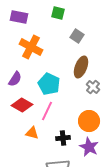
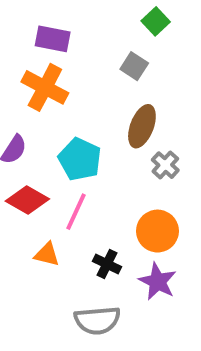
green square: (58, 13) -> (156, 21), moved, turned 32
purple rectangle: (19, 17) -> (53, 39), moved
black cross: (63, 138) -> (107, 264), turned 32

